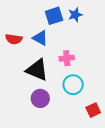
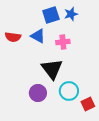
pink cross: (67, 58) -> (63, 42), moved
black triangle: (37, 70) -> (52, 69), moved, turned 30
cyan circle: (73, 85) -> (69, 91), moved

